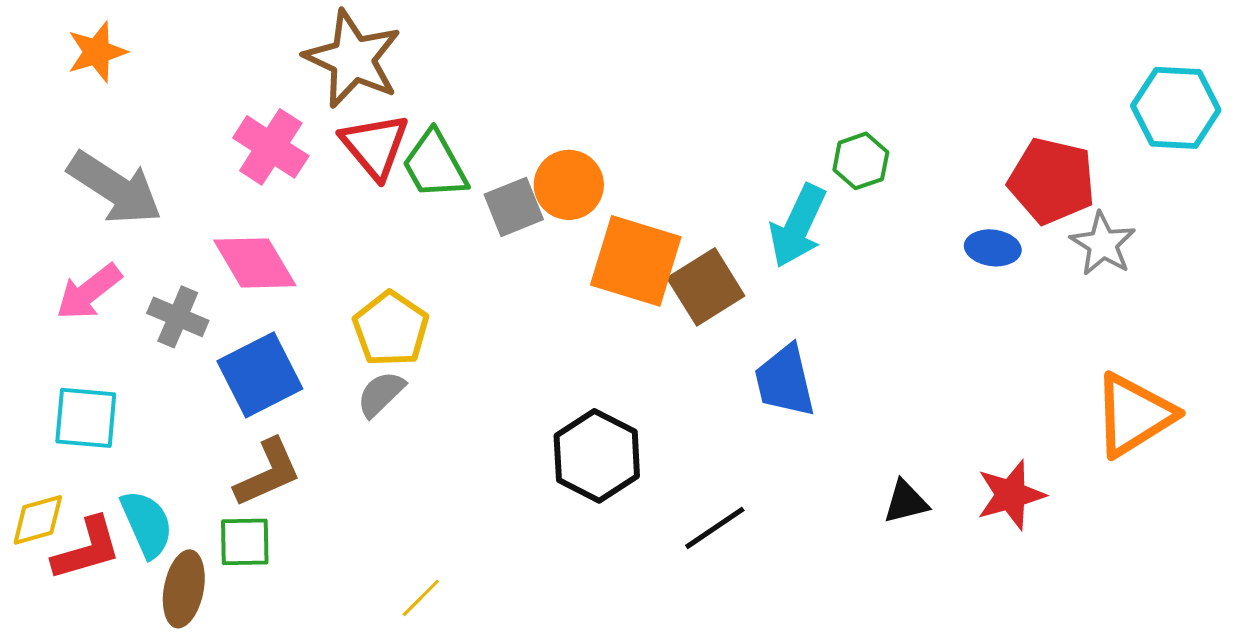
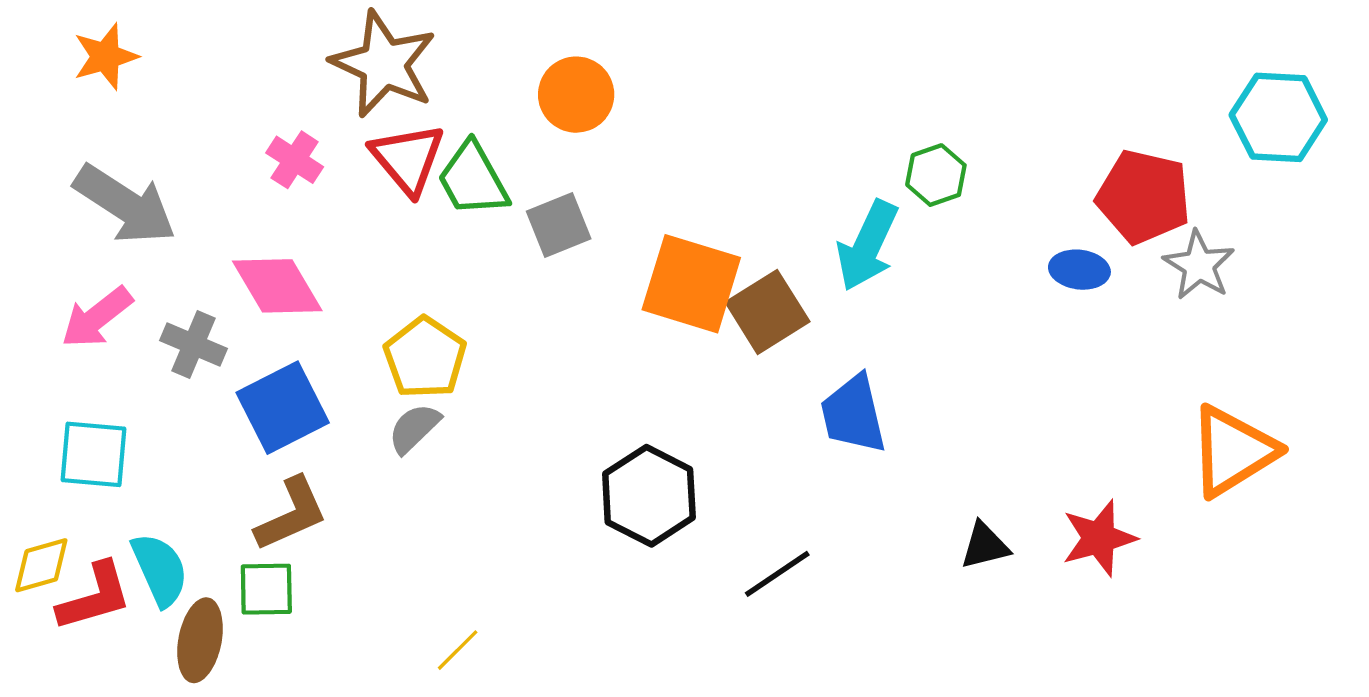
pink cross: (271, 147) -> (295, 160), size x0.7
orange circle: (569, 185) -> (576, 95), moved

